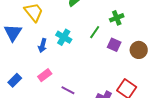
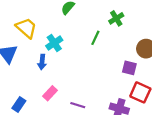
cyan cross: (64, 37) -> (54, 43), moved, turned 35
purple square: (114, 45) -> (129, 68), moved

